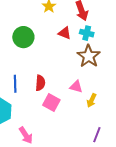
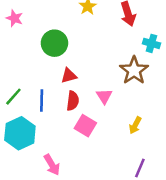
red triangle: (65, 33) -> (69, 76), moved, turned -40
cyan cross: (87, 33) -> (151, 43), moved
pink triangle: (76, 87) -> (104, 96), moved, turned 40

